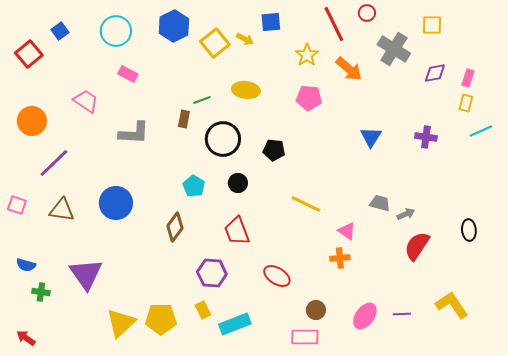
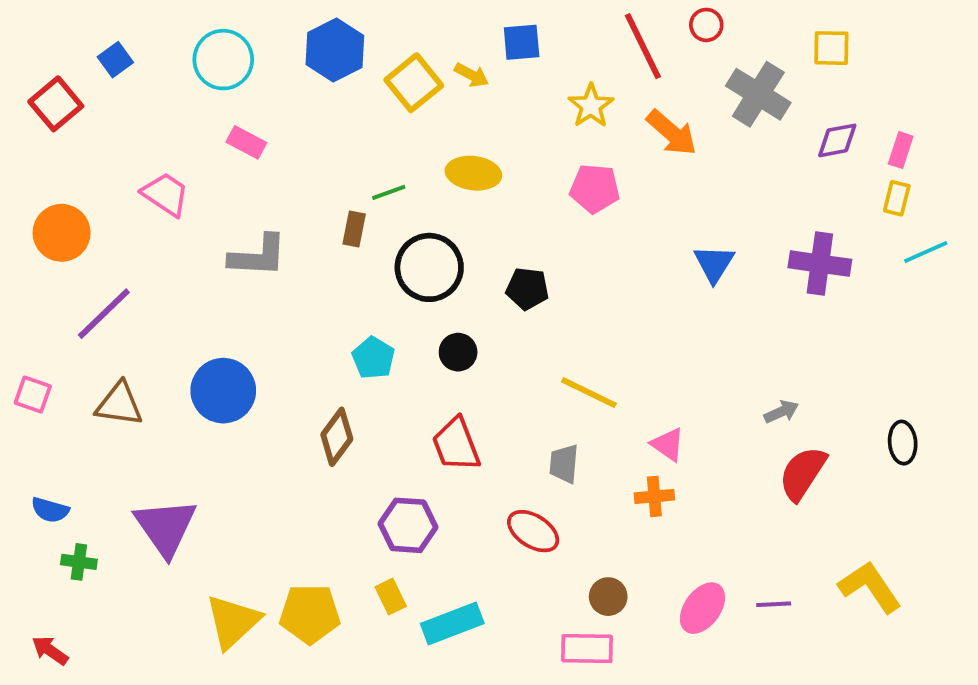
purple cross: (426, 137) -> (820, 264), size x1.4
gray trapezoid: (380, 203) -> (564, 464), moved, turned -100

